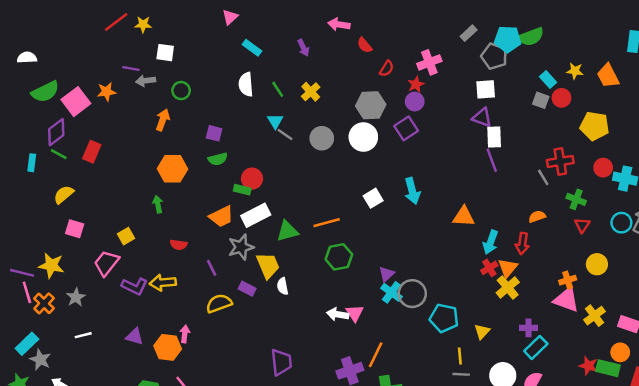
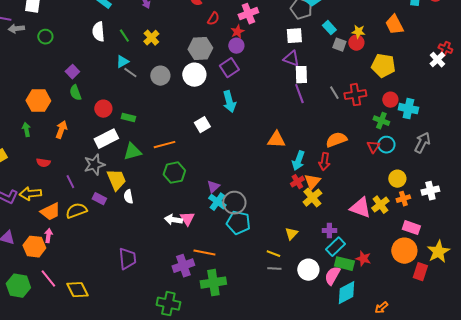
yellow star: (575, 71) -> (358, 32), moved
cyan rectangle: (548, 80) -> (329, 28), moved
orange arrow: (163, 120) -> (61, 130), moved
cyan triangle: (275, 121) -> (122, 62), turned 32
purple square: (214, 133) -> (72, 72), turned 32
green semicircle: (218, 159) -> (75, 93), turned 84
gray line: (543, 177) -> (334, 93), moved
green rectangle: (242, 190) -> (128, 118), moved
cyan arrow: (412, 191) -> (229, 102), moved
green cross: (576, 199) -> (381, 121), moved
orange trapezoid: (221, 217) -> (50, 212), moved
orange semicircle: (537, 217) -> (336, 140), size x1.5
cyan circle: (621, 223) -> (386, 145), moved
yellow circle: (597, 264) -> (397, 179), moved
orange cross: (568, 280) -> (403, 199), moved
yellow cross: (595, 316) -> (380, 205), moved
cyan pentagon: (444, 318) -> (238, 223), moved
orange circle: (620, 352) -> (404, 251), size x1.6
orange line: (376, 355) -> (204, 253), turned 75
yellow line: (460, 356) -> (273, 254), turned -64
red star: (588, 366) -> (363, 259), moved
green rectangle: (608, 368) -> (344, 264), moved

